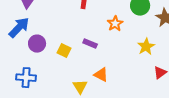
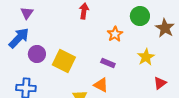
purple rectangle: (90, 44) -> (108, 63), moved
yellow square: (64, 51) -> (64, 61), size x1.6

